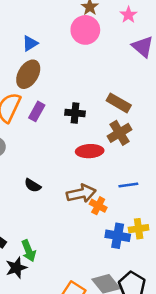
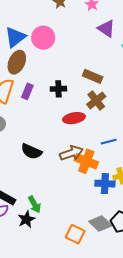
pink circle: (85, 30) -> (43, 38), moved
blue triangle: (30, 43) -> (15, 37), size x1.6
black semicircle: (33, 185) -> (31, 151), size x1.5
orange cross: (98, 206) -> (86, 161), size x1.6

